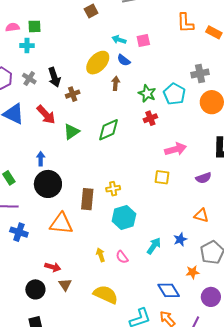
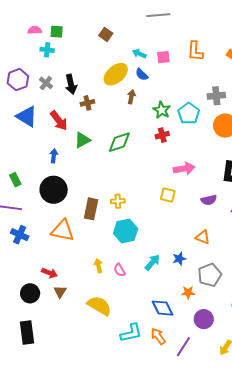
brown square: (91, 11) -> (106, 34), moved, turned -32
orange L-shape: (185, 23) -> (195, 51), moved
blue arrow: (41, 159) -> (54, 156), moved

